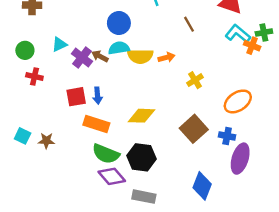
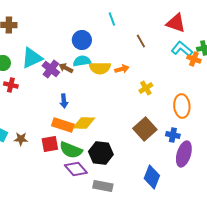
cyan triangle: (59, 44) -> (32, 58), size x1.6
red square: (76, 97) -> (50, 144), moved
orange ellipse: (238, 101) -> (182, 106), turned -60
yellow diamond: (141, 116) -> (84, 123), moved

